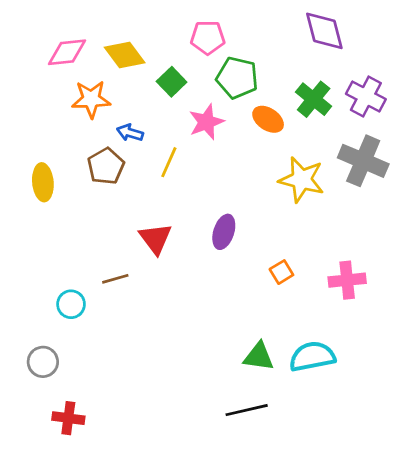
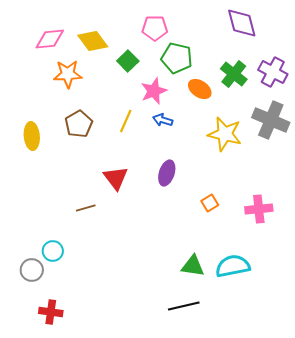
blue arrow: (130, 133) -> (163, 120), moved
cyan circle: (71, 304) -> (53, 251), moved

